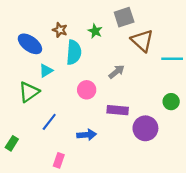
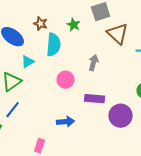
gray arrow: (117, 72) -> (94, 63), turned -35
blue line: (49, 122) -> (13, 110), moved

